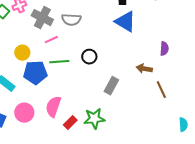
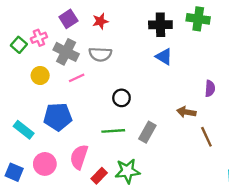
blue triangle: (125, 22) -> (164, 57), size x0.7
yellow circle: (22, 53) -> (40, 75), moved
green line: (59, 62) -> (113, 131), moved

